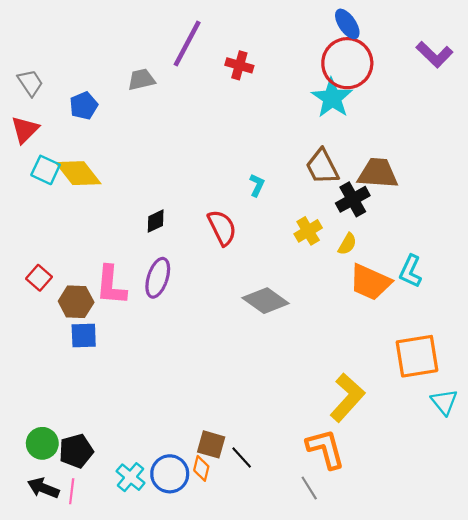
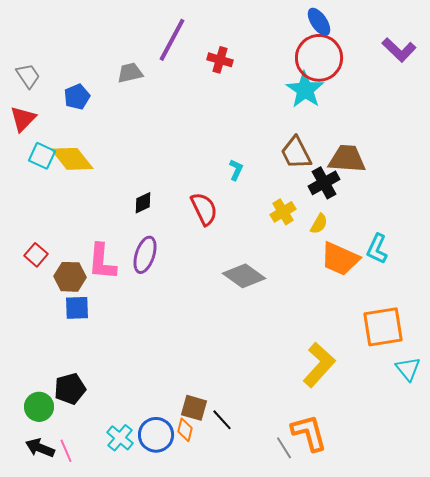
orange L-shape: (326, 449) -> (309, 433), moved
black pentagon: (76, 451) -> (70, 389), moved
pink line: (72, 491) -> (66, 451), turned -30

